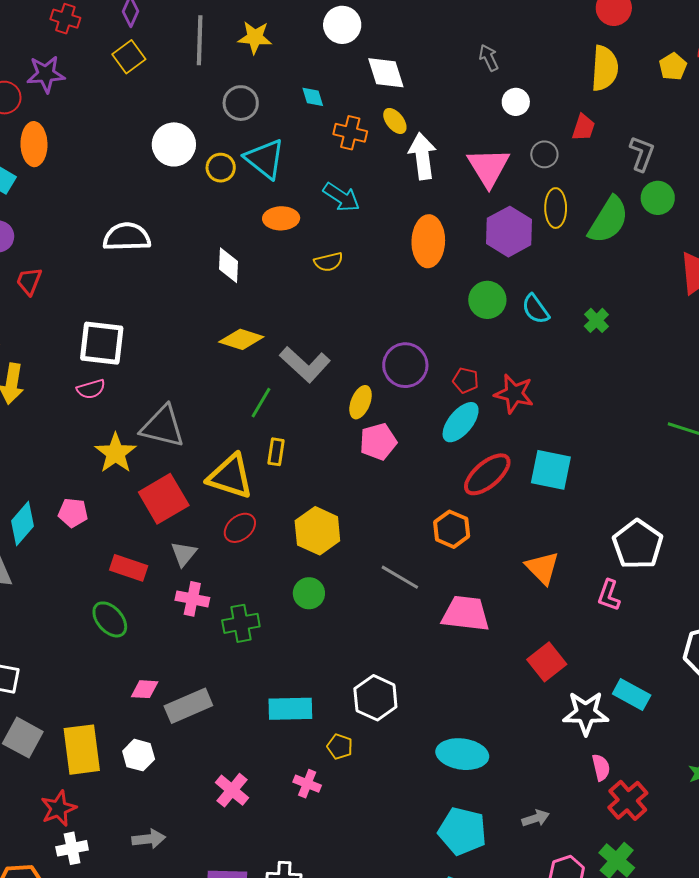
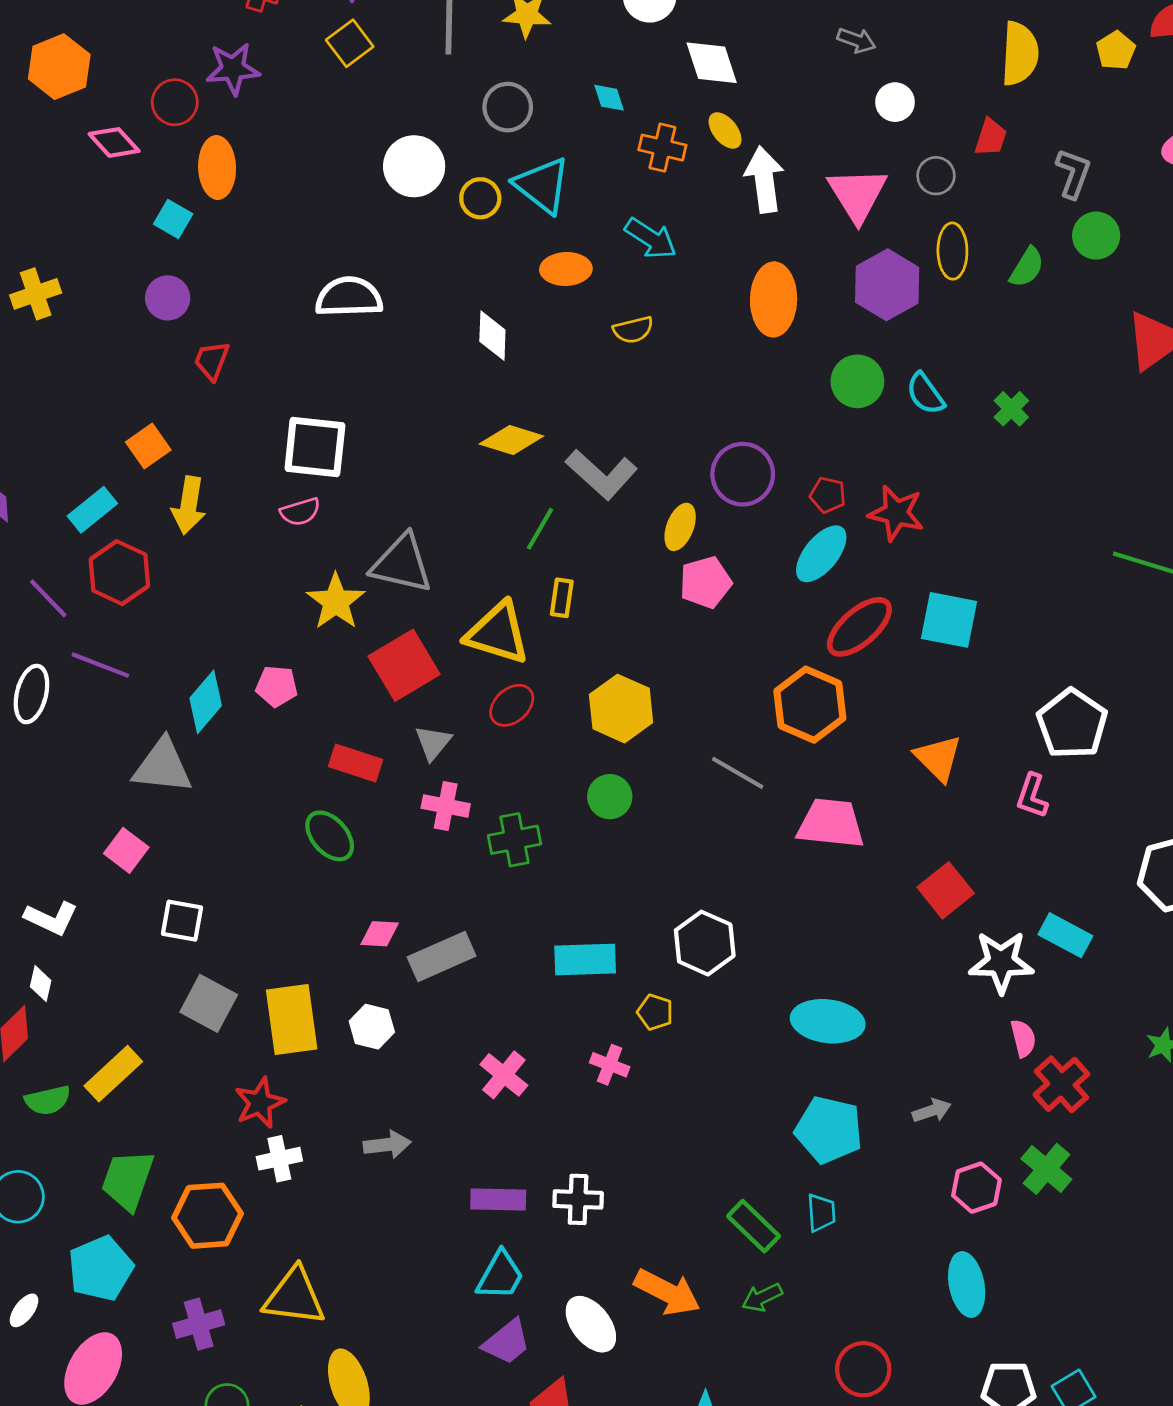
gray arrow: (489, 58) -> (856, 40), turned 136
green semicircle: (608, 220) -> (1027, 267), size x0.6
orange hexagon: (452, 529) -> (810, 705), size x1.4

